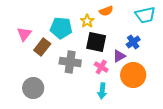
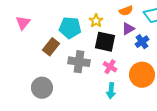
orange semicircle: (106, 11) -> (126, 11), moved
pink triangle: (24, 34) -> (23, 23), moved
purple triangle: (119, 56) -> (128, 29), moved

